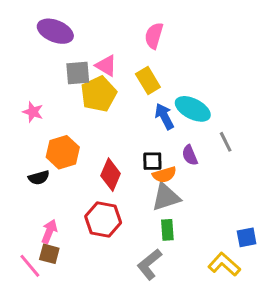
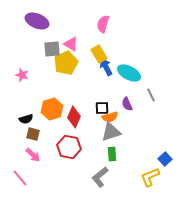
blue arrow: (164, 116) -> (106, 67), moved
orange hexagon: (63, 152) -> (52, 109), moved
pink arrow: (49, 231) -> (33, 155), turned 112
blue square: (247, 237) -> (165, 159), turned -32
brown square: (49, 254) -> (33, 134), moved
yellow L-shape: (224, 264) -> (150, 177), turned -65

